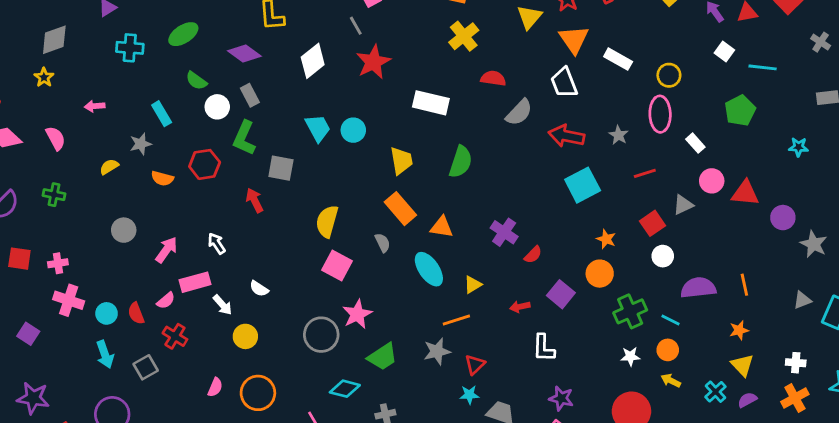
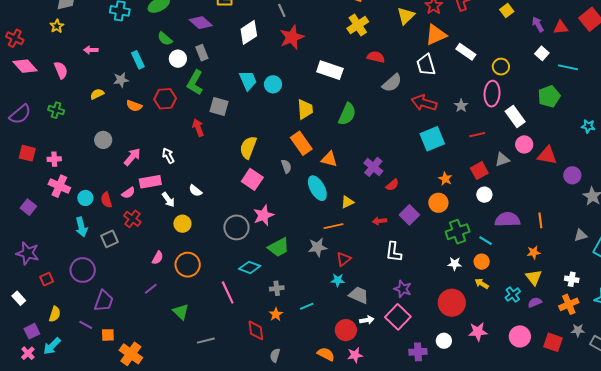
orange triangle: (574, 39) -> (436, 35), turned 35
white rectangle: (695, 143) -> (515, 116), size x1.5

